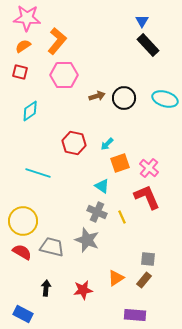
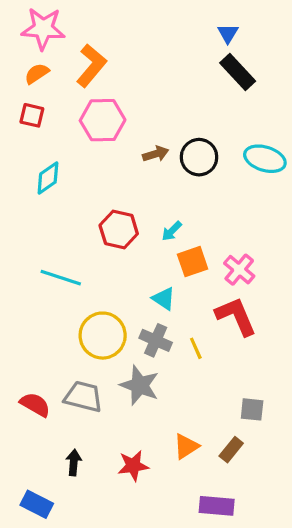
yellow circle: (23, 221) -> (103, 336), moved
gray square: (148, 259) -> (252, 409), moved

